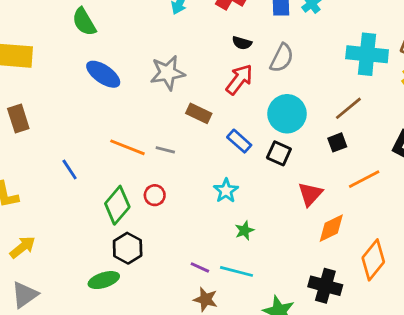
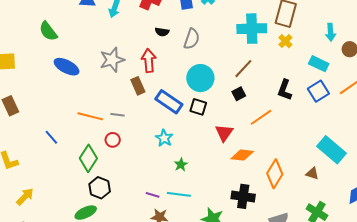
red arrow: (239, 79) -> (149, 61), moved, turned -35
brown rectangle: (199, 113) -> (138, 86), turned 48
blue rectangle: (239, 141) -> (169, 102), size x1.5
red circle: (155, 195) -> (113, 140), moved
orange diamond: (331, 228) -> (242, 155), turned 40

